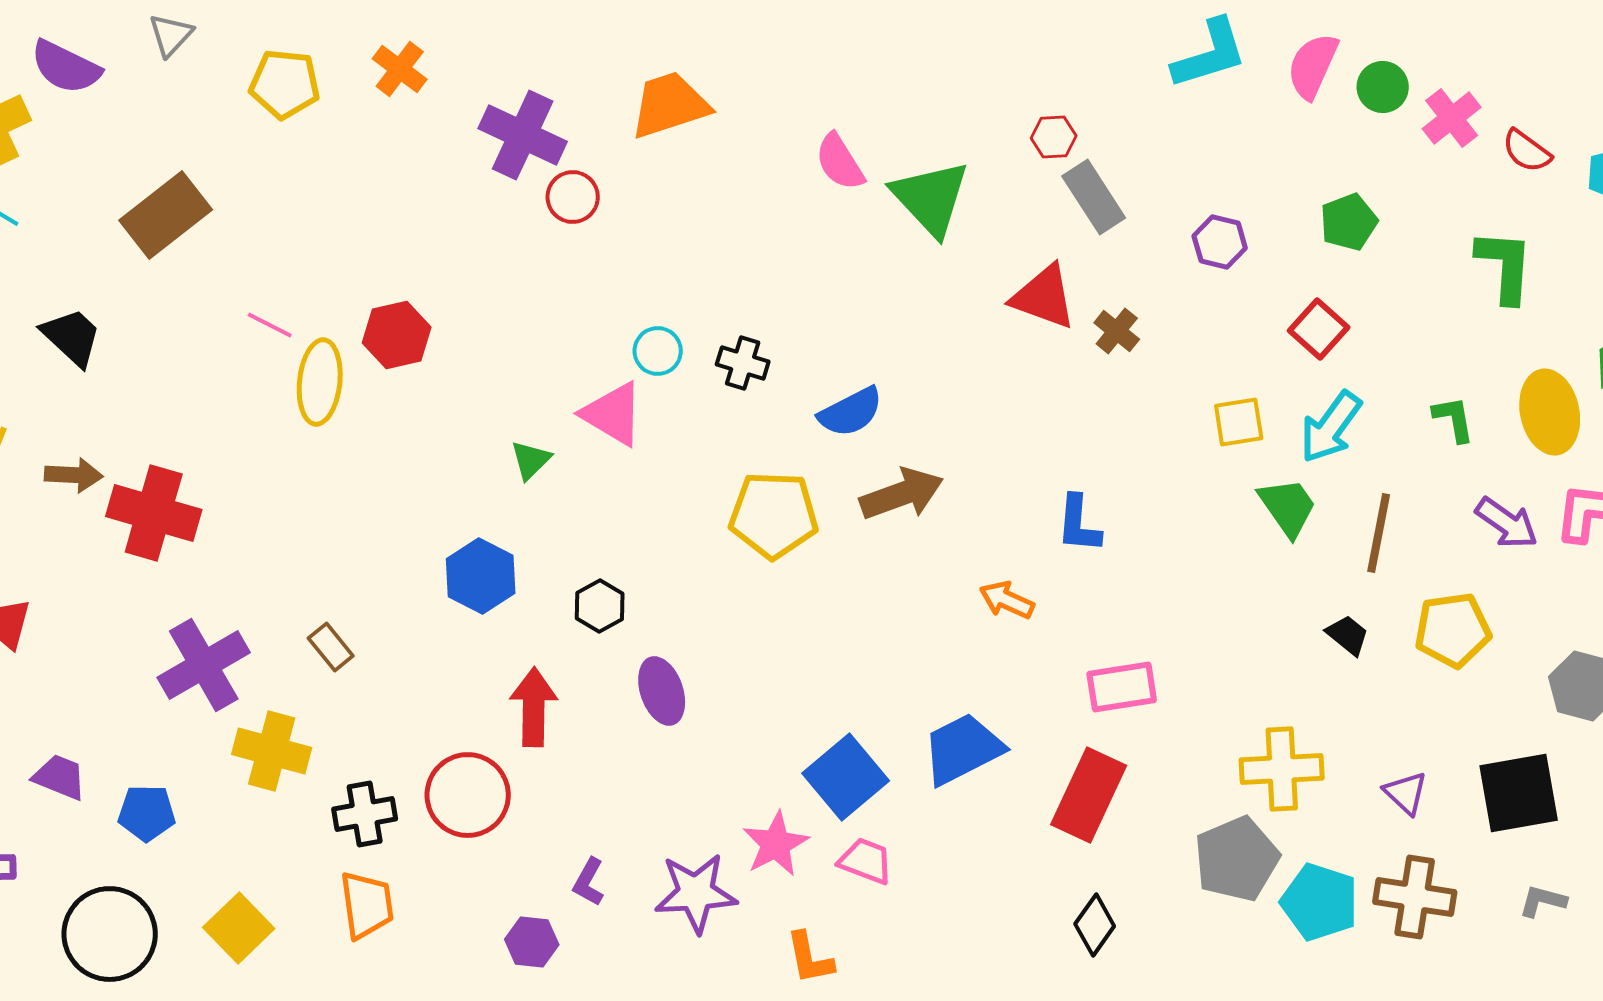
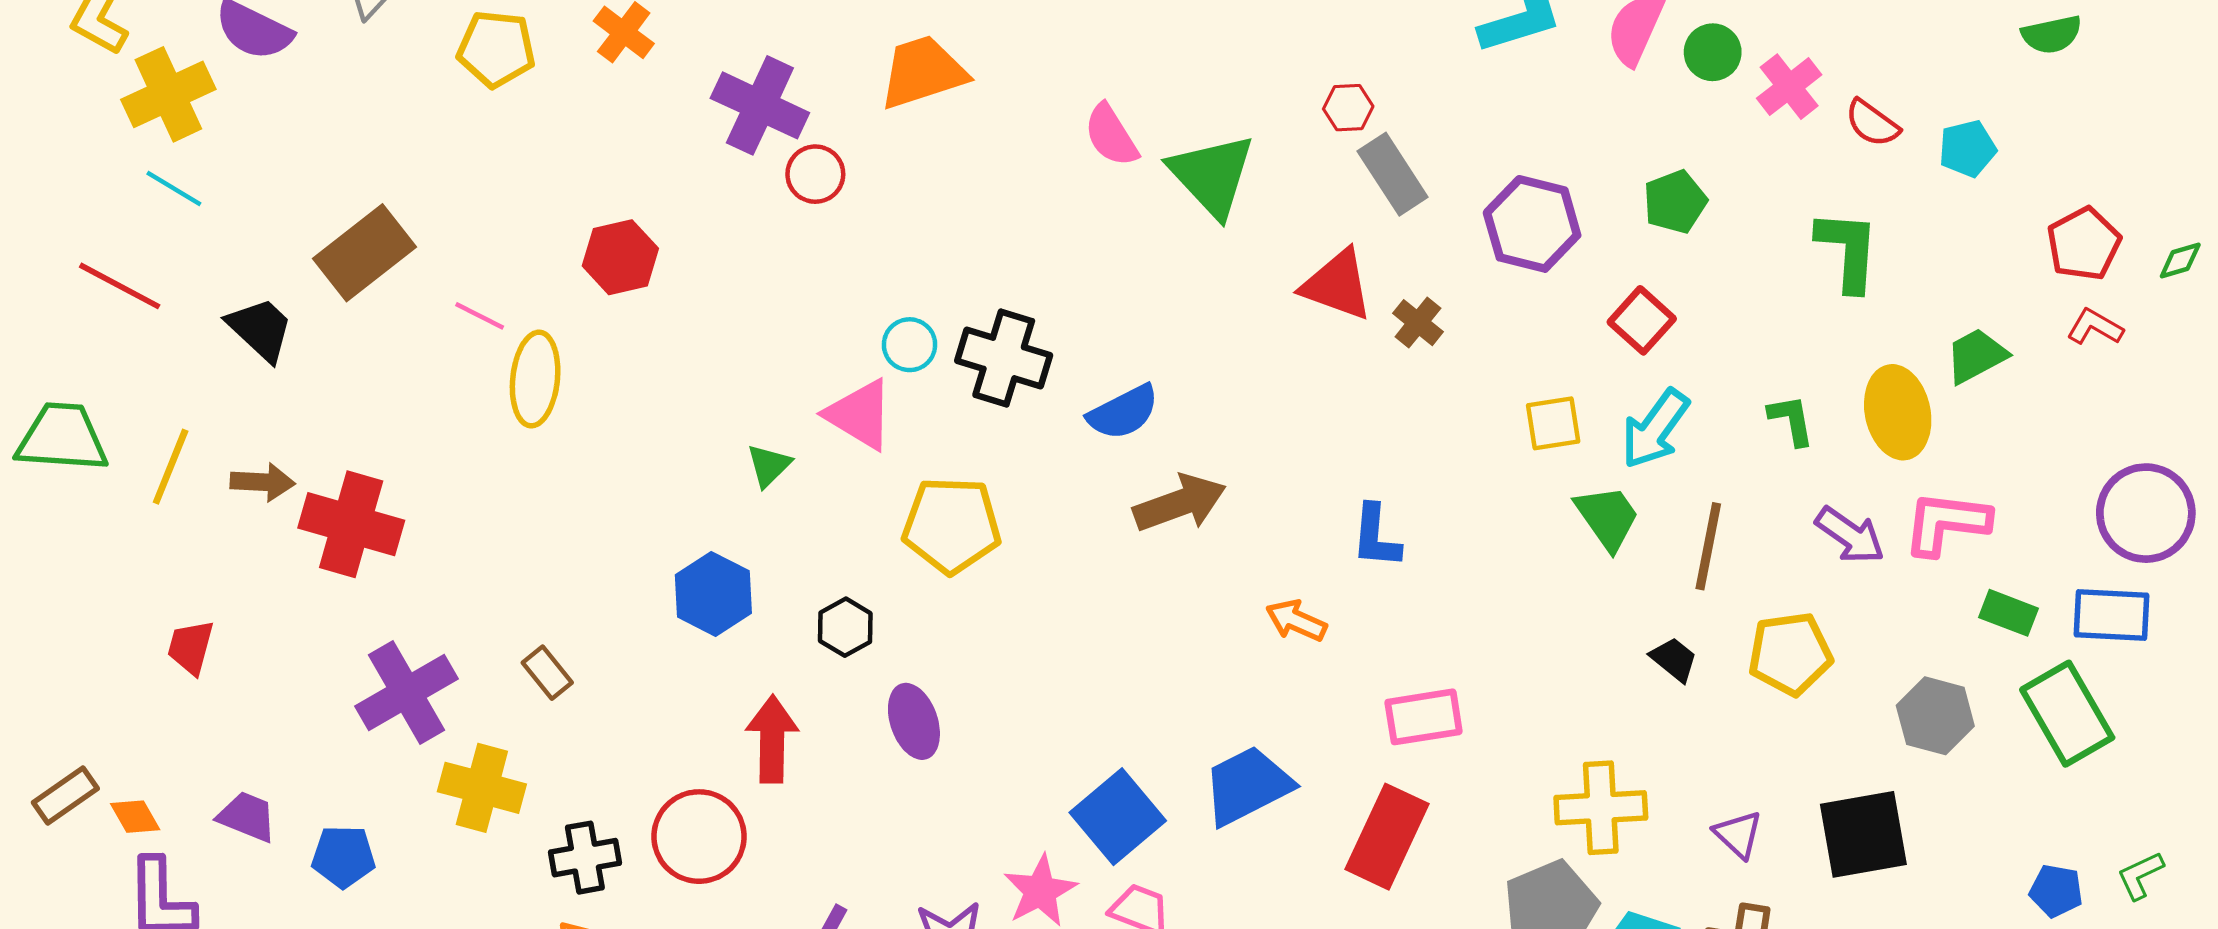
brown rectangle: (166, 215) -> (364, 253), moved
purple hexagon: (1220, 242) -> (1532, 224), size x1.6
red hexagon: (397, 335) -> (620, 257), moved
black cross: (743, 363) -> (1004, 358), size x1.6
yellow pentagon: (774, 515) -> (952, 525), moved

